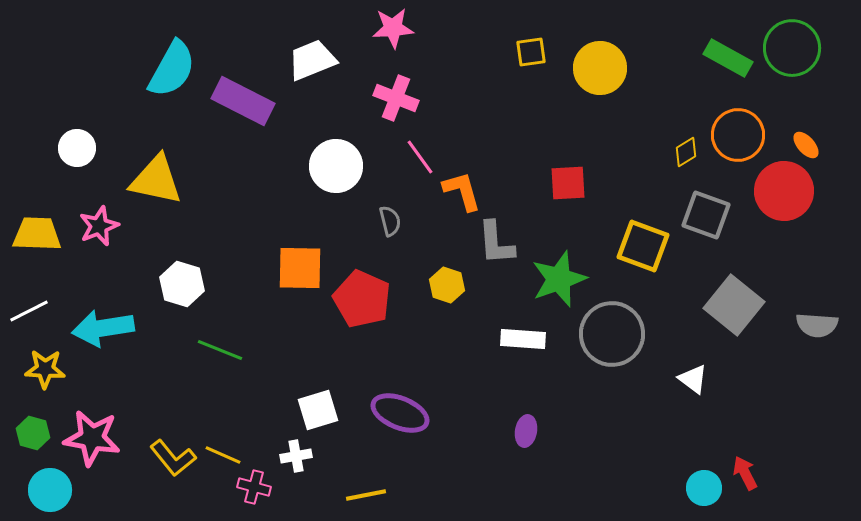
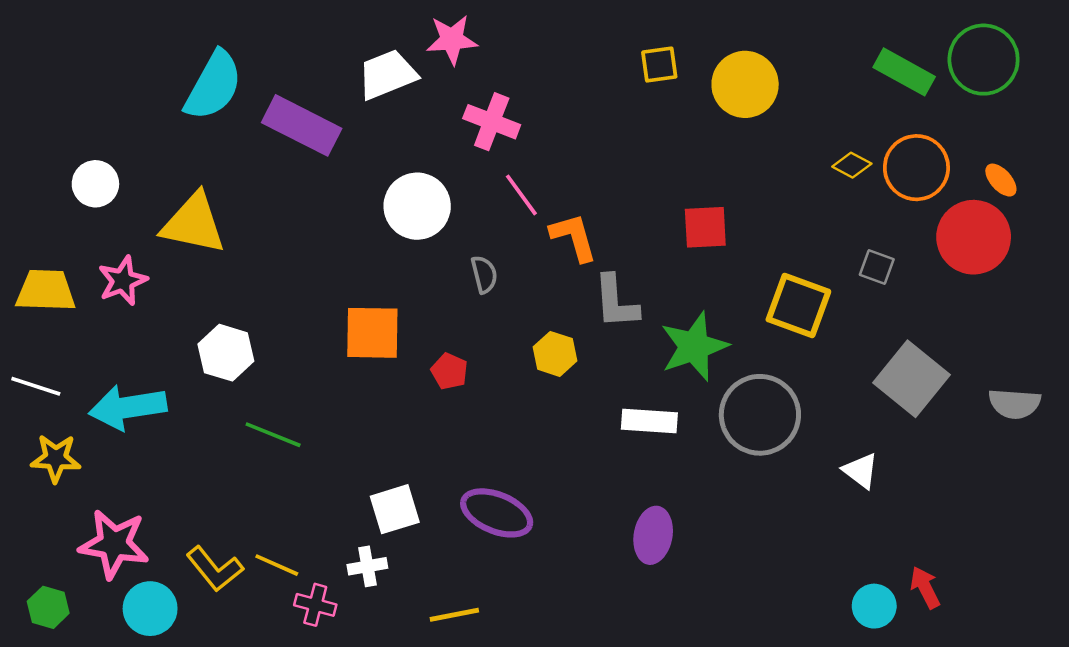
pink star: (393, 28) -> (452, 40), moved
yellow diamond: (686, 152) -> (852, 165), moved, turned 60
gray square: (706, 215) -> (877, 267), size x0.6
red pentagon: (362, 299) -> (449, 371), size x0.5
white line: (29, 311) -> (36, 386), turned 45
purple ellipse: (526, 431) -> (653, 535), size x1.4
green hexagon: (33, 433) -> (48, 607), moved
cyan circle: (50, 490) -> (150, 609), moved

